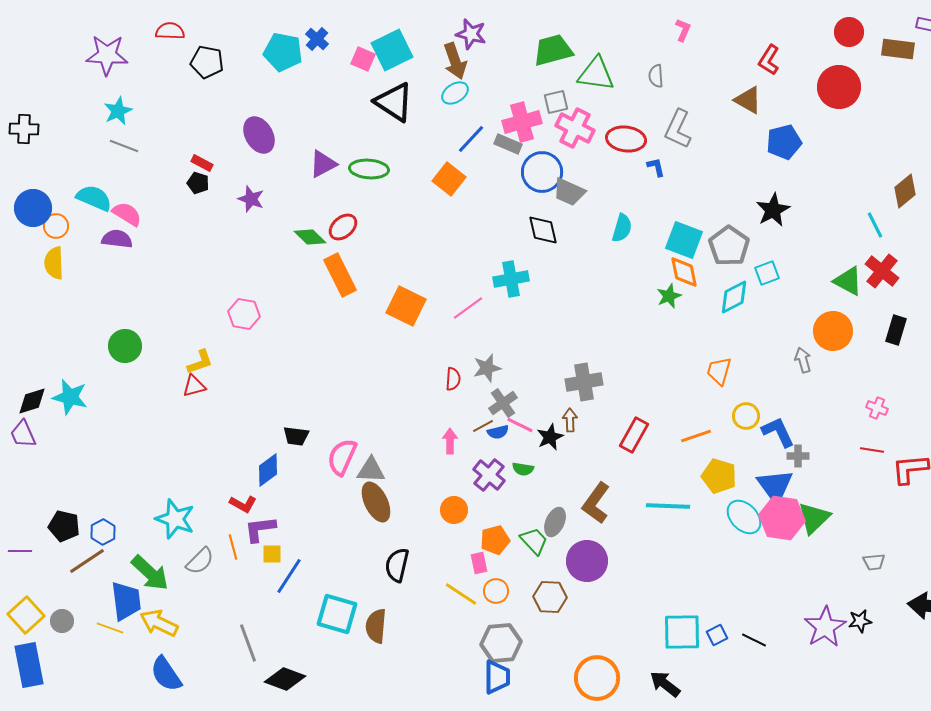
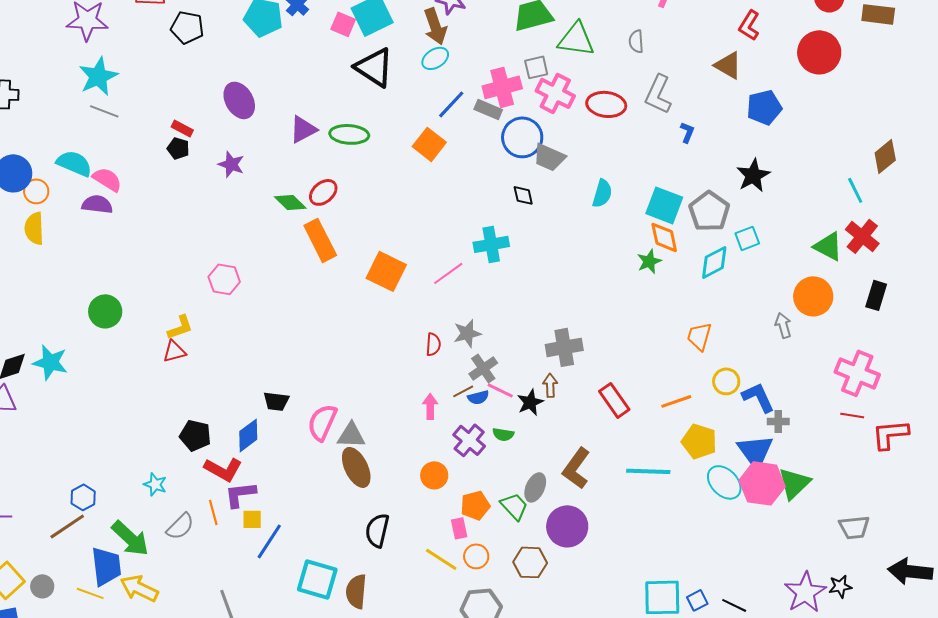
cyan star: (118, 111) -> (98, 76), size x1.4
blue L-shape: (656, 167) -> (687, 132), moved, turned 35
black diamond: (543, 230) -> (523, 195), size x0.7
pink cross: (877, 408) -> (857, 373), size x2.0
red rectangle: (634, 435) -> (614, 400), turned -64
red L-shape: (243, 504) -> (223, 469), size x1.4
cyan star: (175, 519) -> (155, 484), size x0.6
black pentagon: (64, 526) -> (195, 435), moved
gray trapezoid: (874, 562) -> (854, 527), size x1.4

